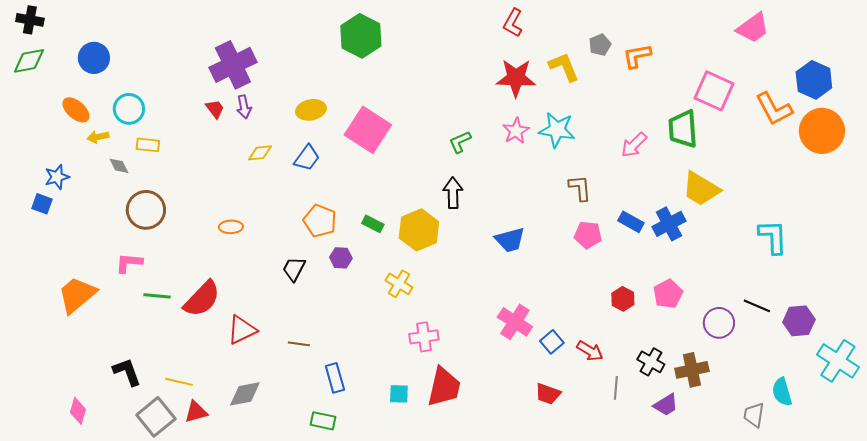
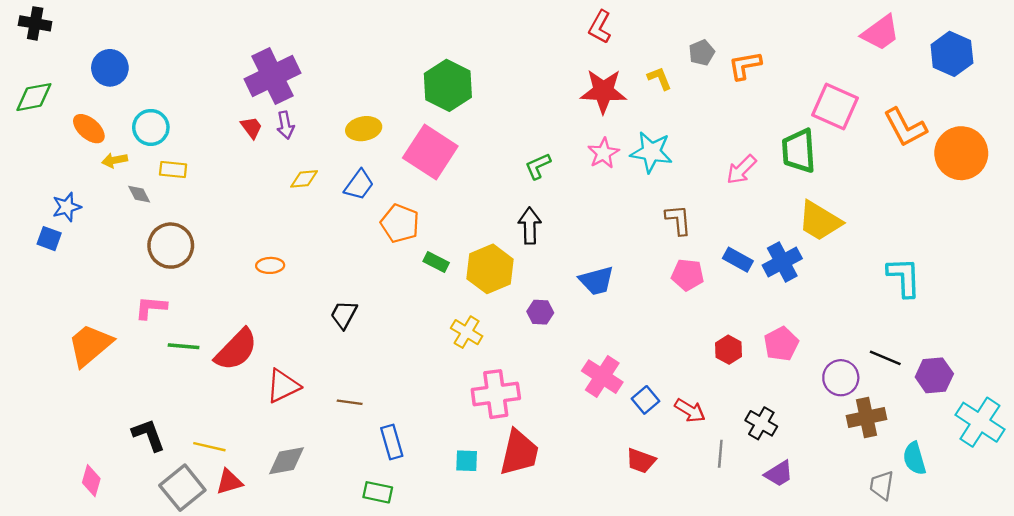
green hexagon: (361, 36) -> (448, 85), moved
green diamond: (29, 61) -> (34, 97), moved
yellow L-shape: (564, 67) -> (660, 78), size x0.7
blue hexagon: (814, 80) -> (952, 54), moved
orange pentagon: (320, 221) -> (400, 223), moved
purple hexagon: (341, 258) -> (540, 312), moved
pink cross: (424, 337) -> (496, 394), size x1.4
brown cross: (692, 370) -> (867, 417), moved

